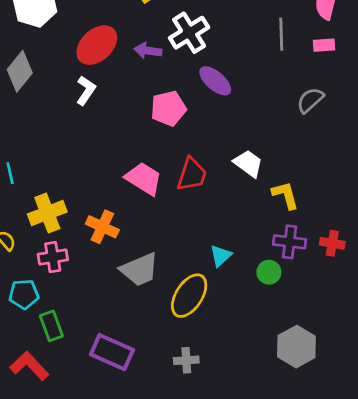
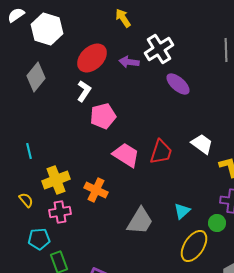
pink pentagon: (168, 108) -> (103, 116), moved
gray trapezoid: (140, 269) -> (140, 221), moved, turned -36
yellow ellipse: (189, 296) -> (194, 246), moved

